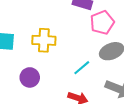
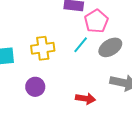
cyan line: (82, 68) -> (81, 45), moved

